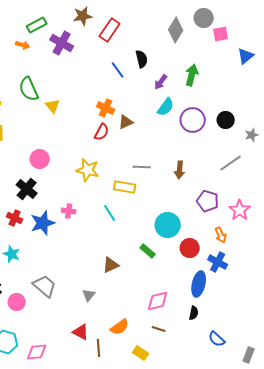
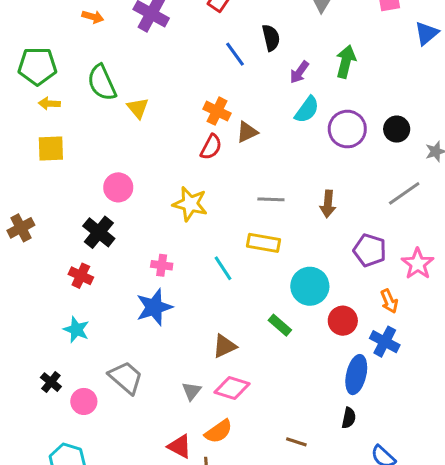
yellow rectangle: (125, 187) -> (263, 243), moved
blue star: (43, 223) -> (154, 307), moved
pink diamond: (158, 301) -> (232, 388), moved, turned 30
orange semicircle: (120, 327) -> (219, 431), moved

